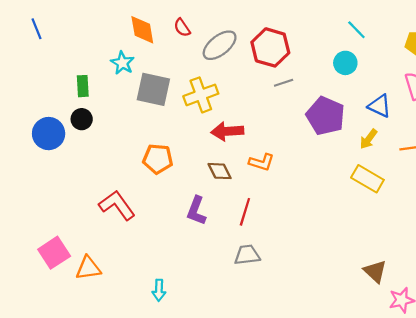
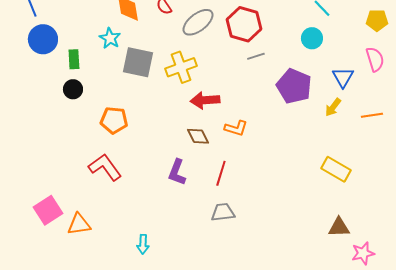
blue triangle: (380, 106) -> (343, 77), turned 35
blue circle: (49, 134) -> (43, 39), moved
orange pentagon: (158, 159) -> (114, 120), moved
yellow rectangle: (367, 179) -> (336, 169), moved
brown triangle: (375, 271) -> (339, 227), turned -45

